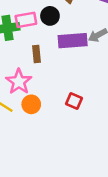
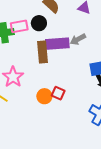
brown rectangle: (37, 54) -> (42, 52), moved, size x1.5
orange circle: (31, 104) -> (44, 96), moved

